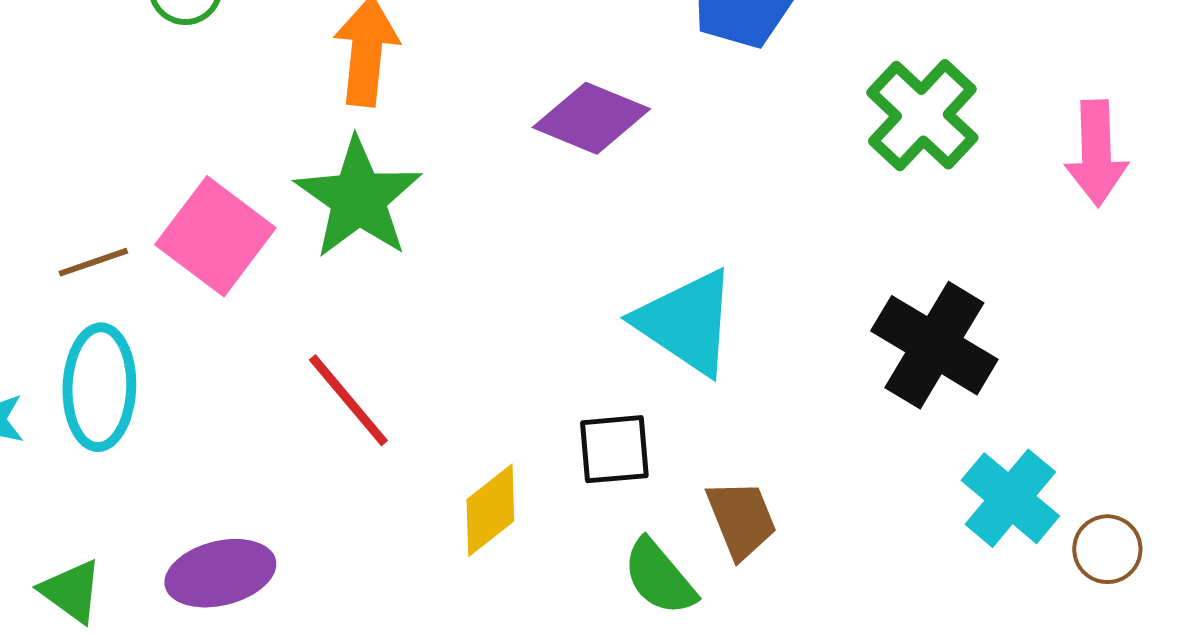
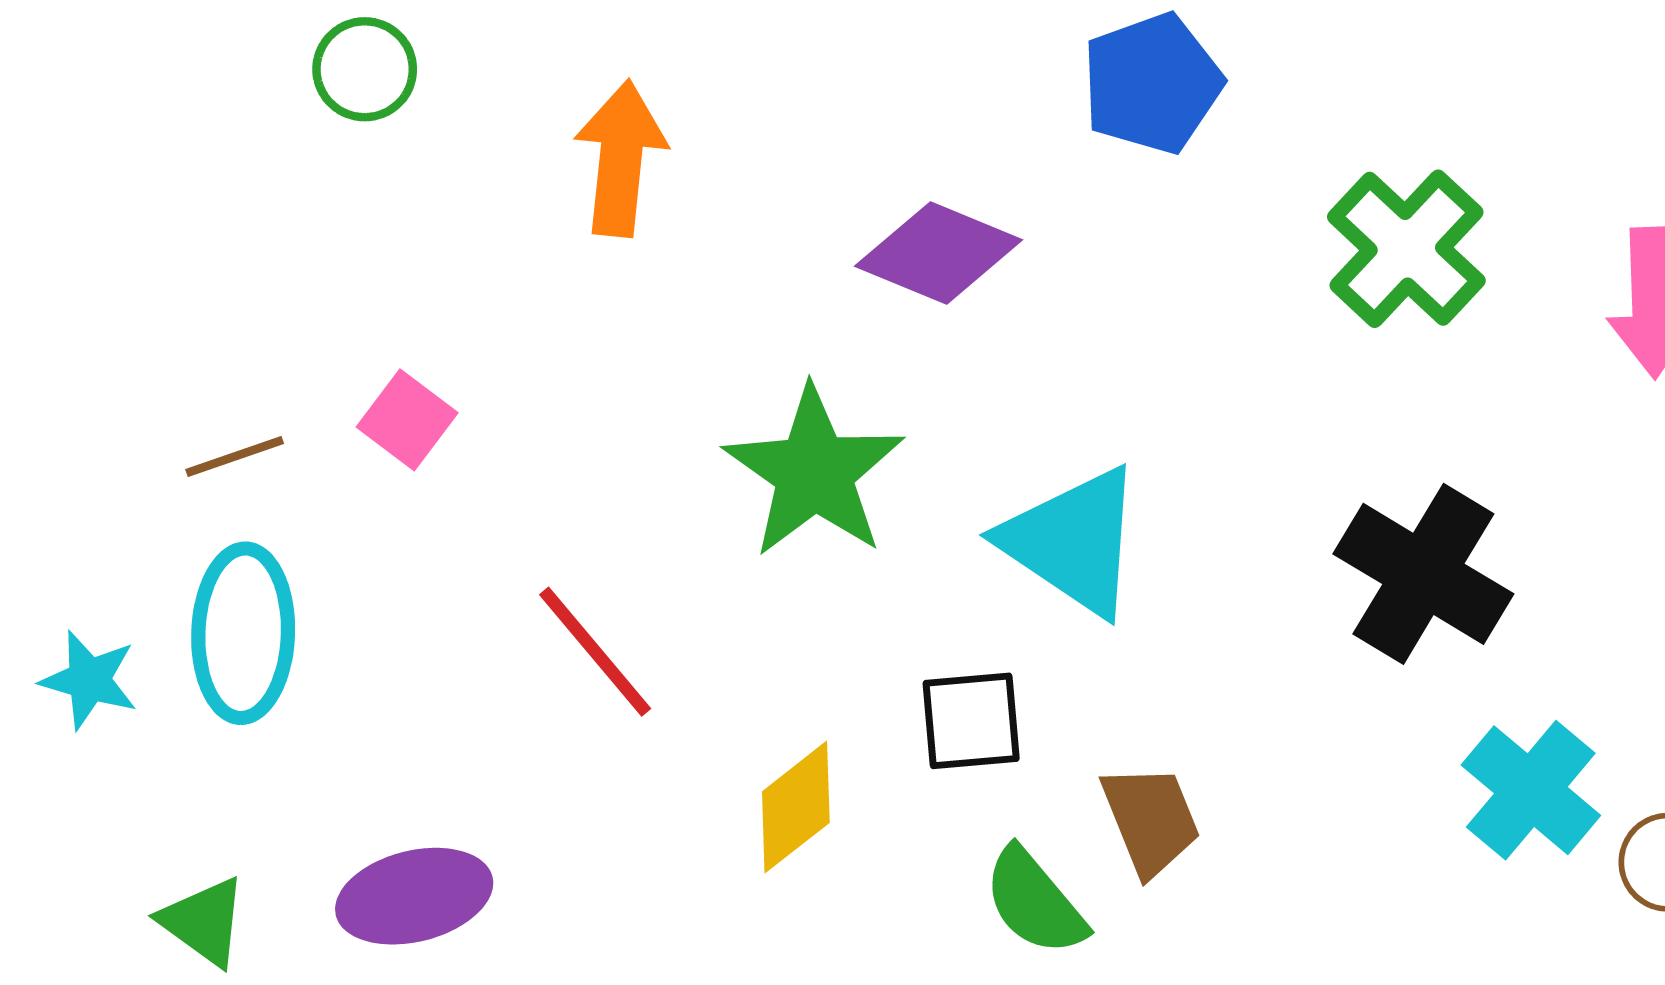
green star: (358, 198) -> (814, 472), moved
pink square: (215, 236) -> (407, 420), size x0.6

